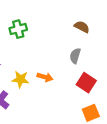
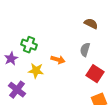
green cross: (18, 29) -> (29, 45), moved, turned 35
orange arrow: (45, 77) -> (58, 60), moved

